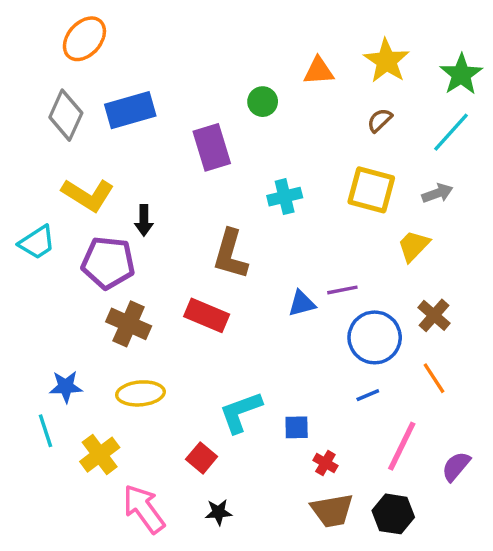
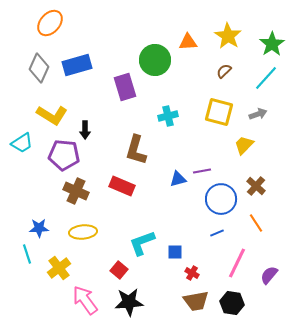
green circle: (263, 102) -> (155, 60), size x1.8
black star: (219, 512) -> (129, 302), size x1.8

